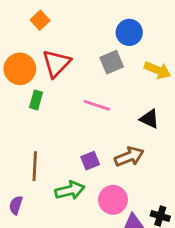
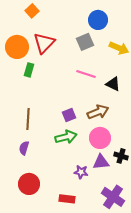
pink line: (97, 105) -> (86, 74), moved
green arrow: (70, 190) -> (66, 137), moved
pink circle: (113, 200) -> (100, 138), moved
purple semicircle: (16, 205) -> (24, 148), moved

